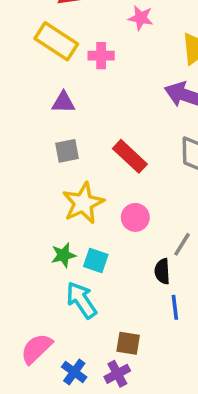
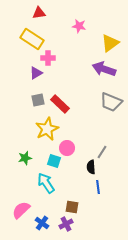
pink cross: (101, 56) -> (48, 58), moved
purple triangle: (63, 102) -> (36, 73), turned -32
red rectangle: (130, 156) -> (60, 104), moved
pink circle: (135, 217) -> (67, 148), moved
green star: (63, 255) -> (25, 158), moved

